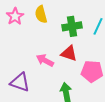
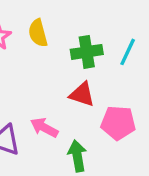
pink arrow: (45, 60) -> (44, 128), moved

